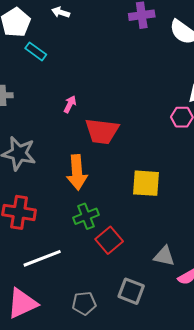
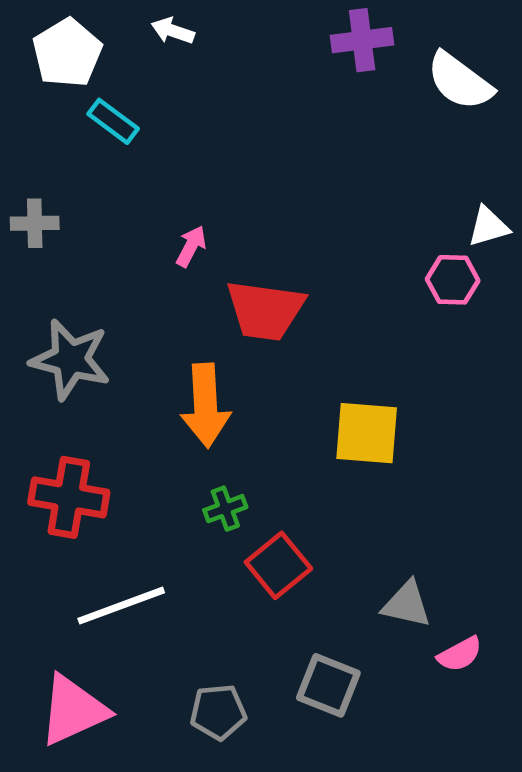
green cross: (86, 216) -> (225, 509), size x0.7

